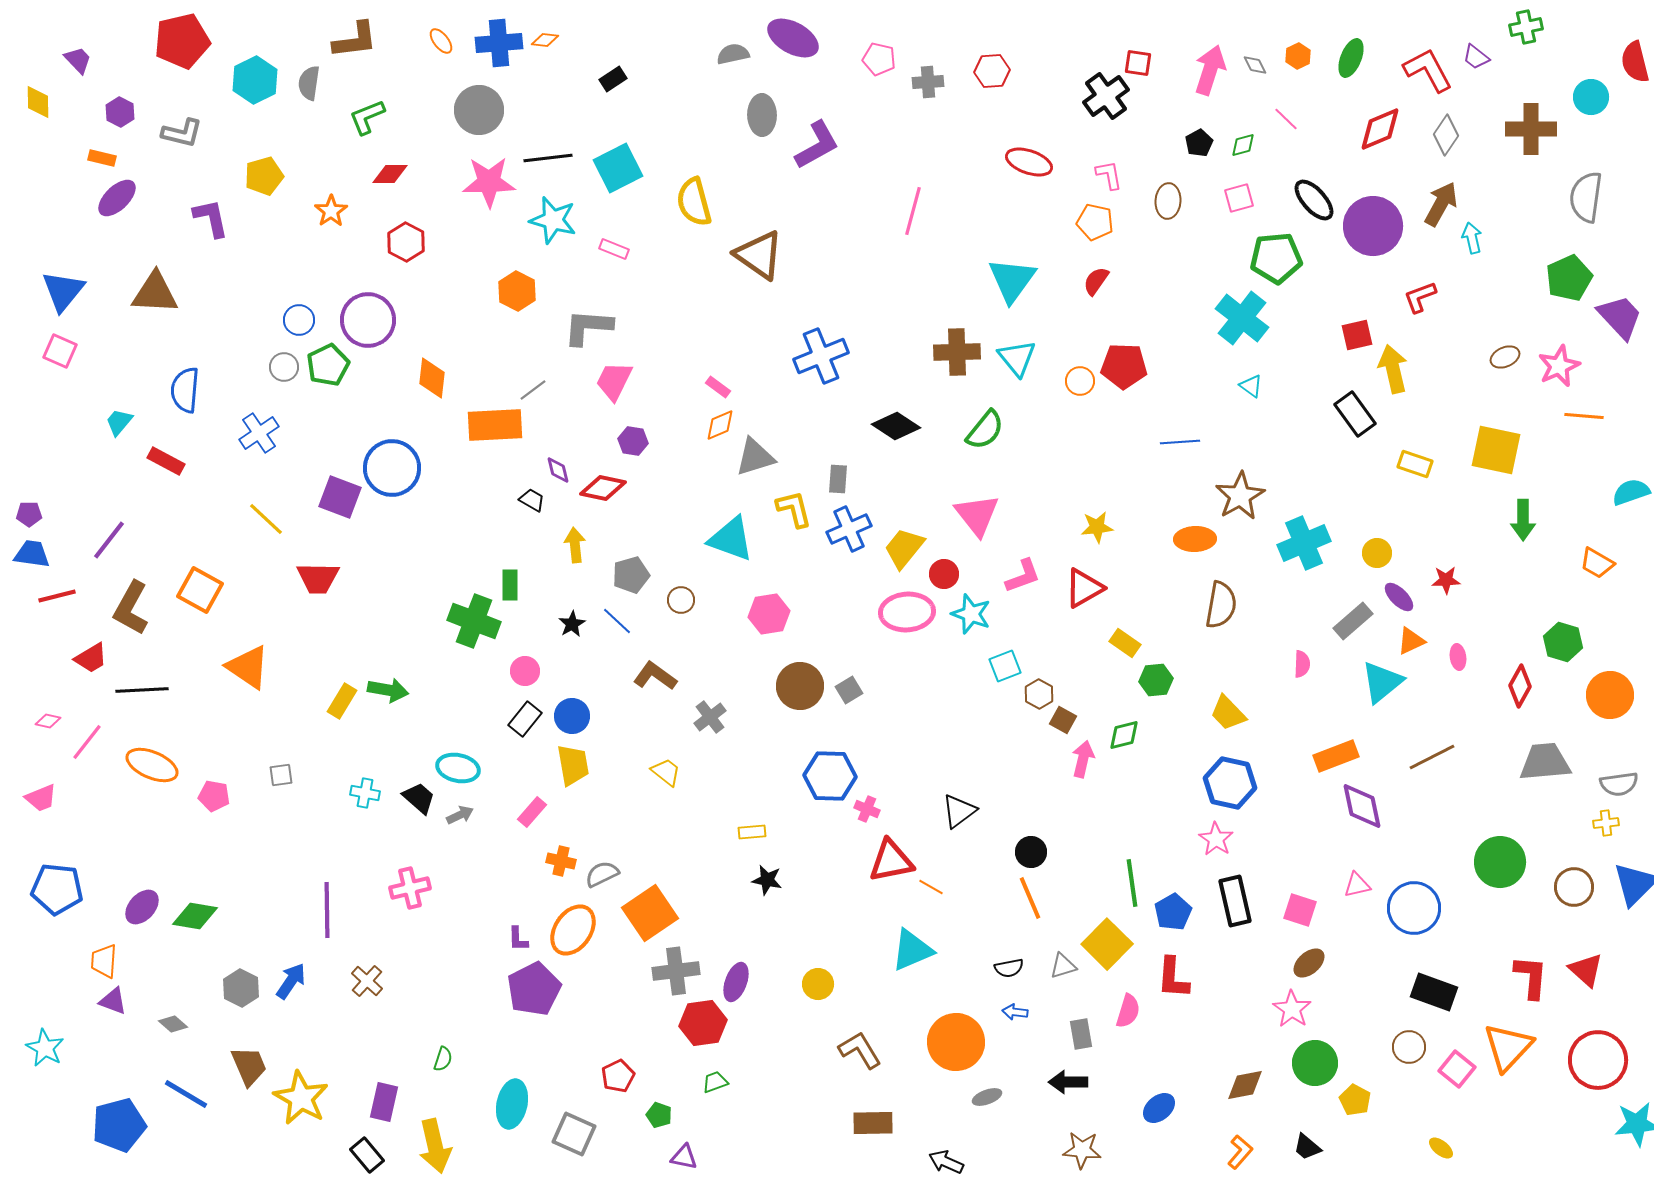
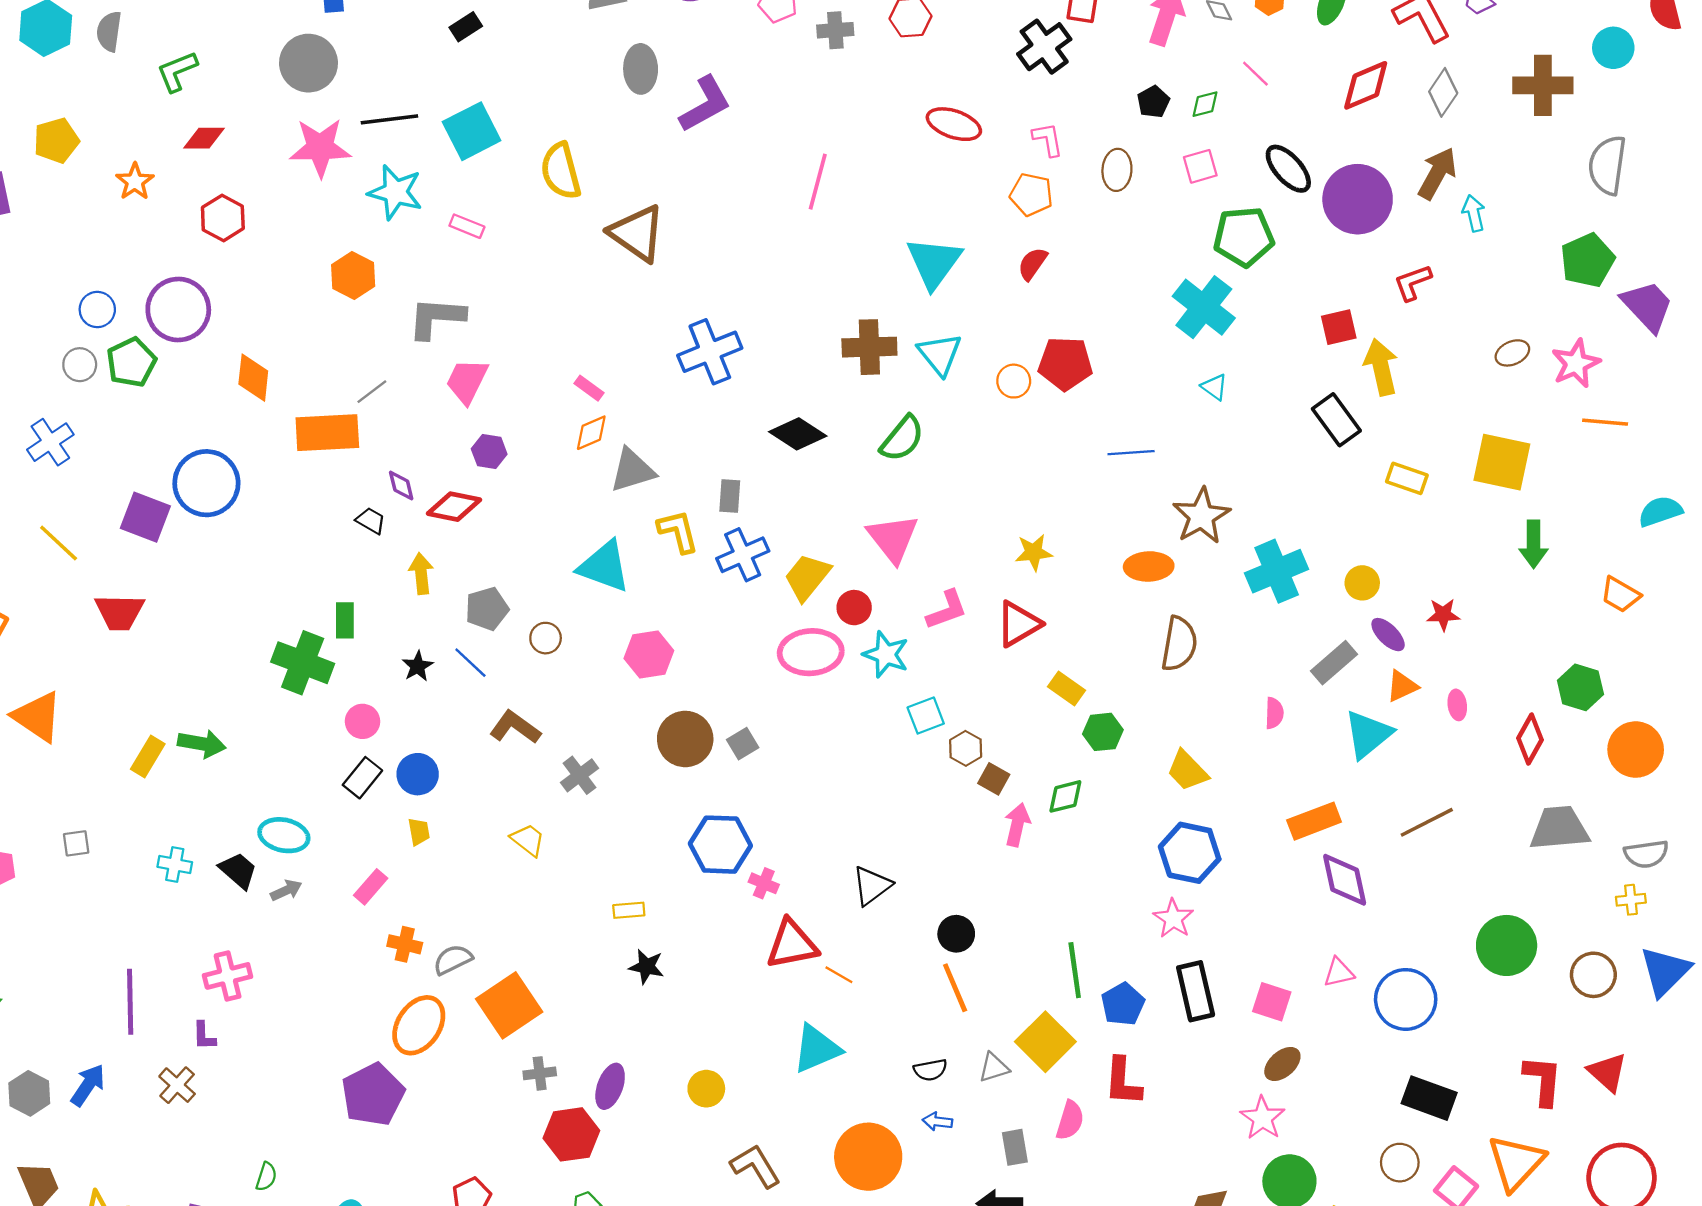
yellow trapezoid: (573, 765) -> (419, 832), size x0.6
purple L-shape: (518, 939) -> (204, 1036), moved
gray cross: (676, 971) -> (540, 1073), size x0.6

